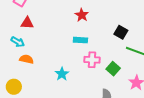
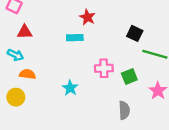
cyan rectangle: (80, 40) -> (75, 38), moved
green square: (113, 69) -> (129, 76), turned 32
yellow circle: (14, 87) -> (16, 97), moved

